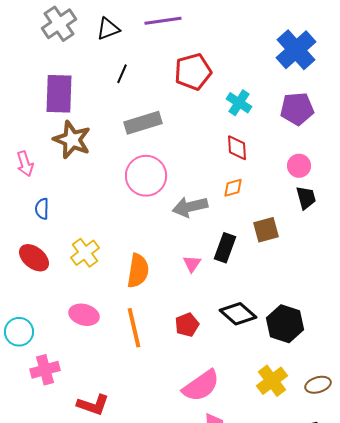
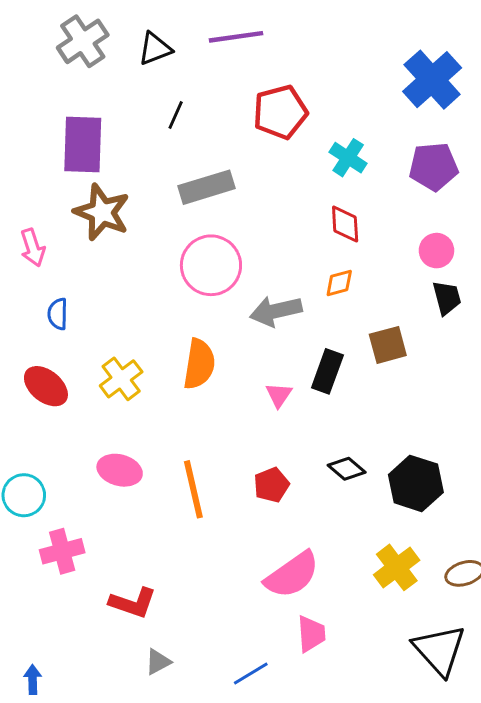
orange semicircle: (138, 271) -> (199, 364), moved
black diamond: (238, 314) -> (347, 469), size x0.7

